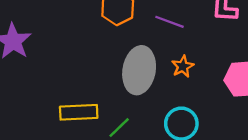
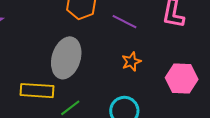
gray ellipse: (139, 70) -> (66, 58), moved

